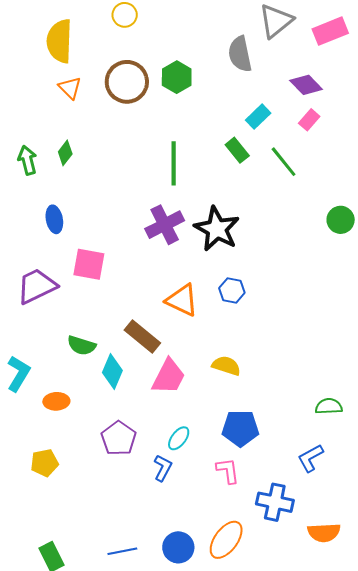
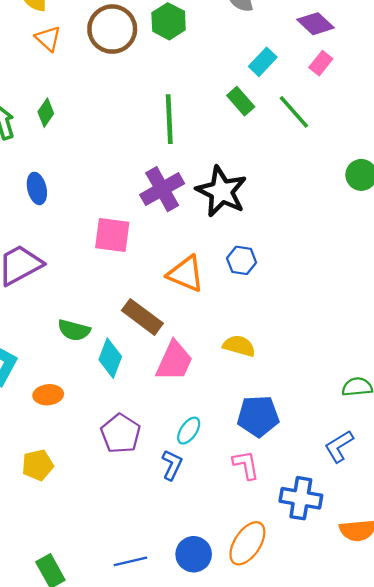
pink square: (89, 264) -> (112, 235), moved

